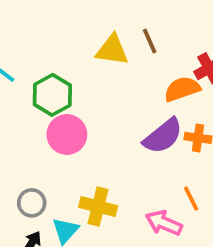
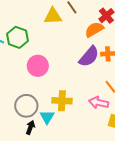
green hexagon: (52, 95) -> (18, 37), moved
gray circle: (32, 203) -> (26, 106), size x1.5

